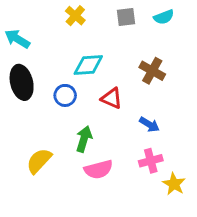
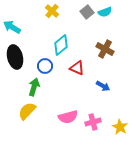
gray square: (126, 17) -> (87, 12), turned -32
cyan semicircle: (164, 17) -> (105, 12), moved
cyan diamond: (88, 65) -> (61, 45), turned -35
green arrow: (84, 139) -> (34, 87), moved
pink cross: (151, 161) -> (93, 122), moved

